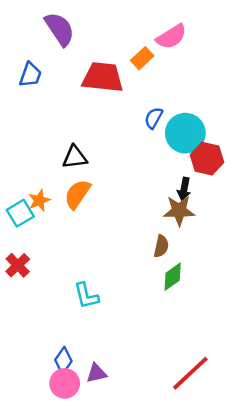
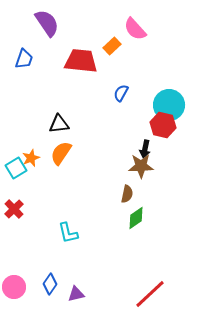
pink semicircle: (171, 37) -> (135, 29), turned 80
cyan circle: (185, 133) -> (169, 105), moved
pink circle: (65, 383) -> (14, 287), moved

